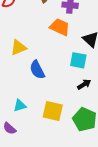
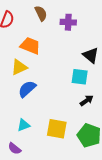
orange trapezoid: (60, 27) -> (30, 46), moved
blue semicircle: (37, 70) -> (27, 89), moved, turned 78

